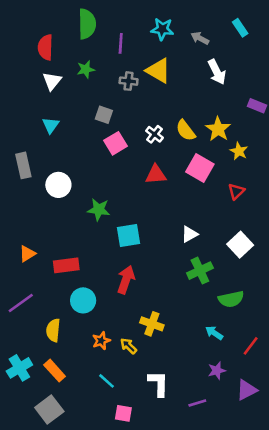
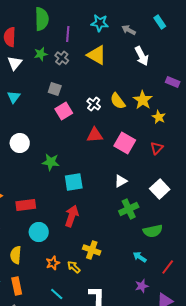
gray cross: (129, 81) -> (62, 58), moved, turned 32
pink square: (200, 168) -> (125, 143), moved
orange rectangle: (55, 371) -> (17, 286), turned 30

